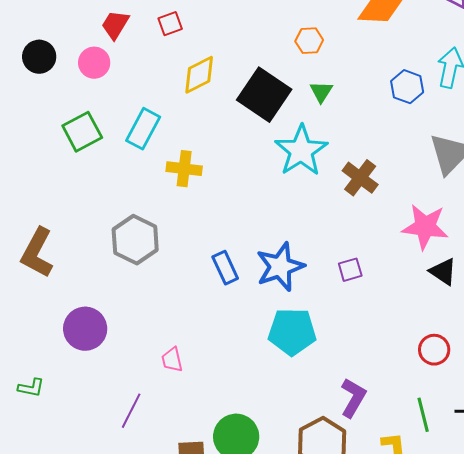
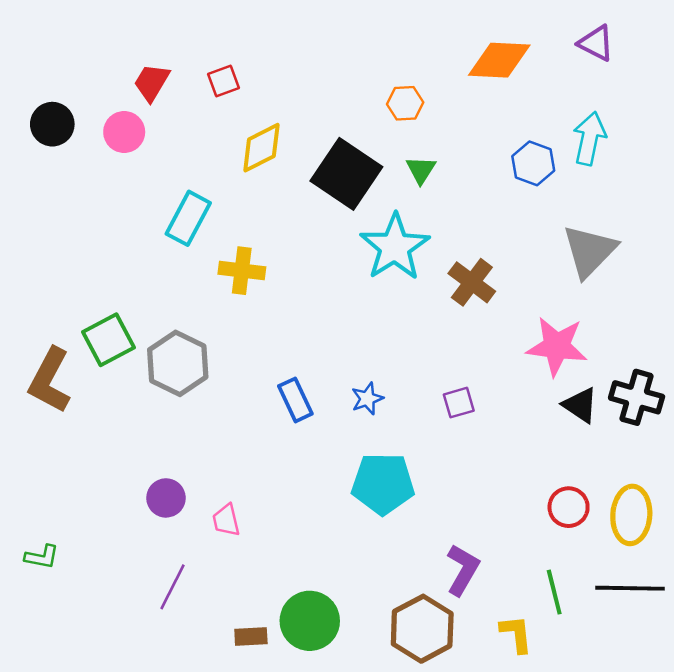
green square: (82, 132) -> (108, 340), moved
blue star: (280, 267) -> (367, 399), size x0.5
purple circle: (85, 329) -> (166, 498), moved, size x0.7

